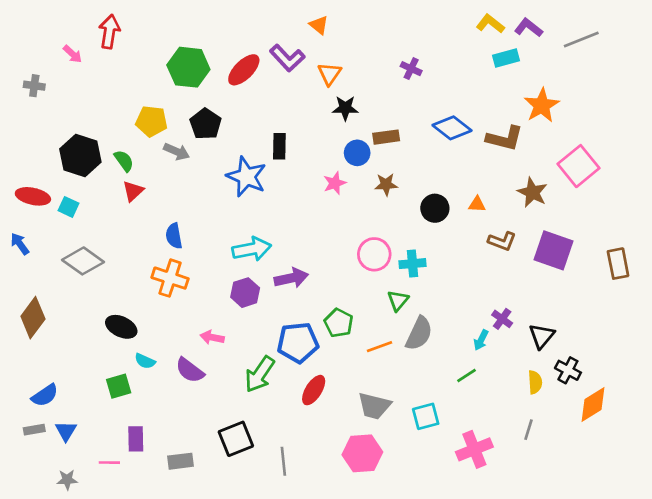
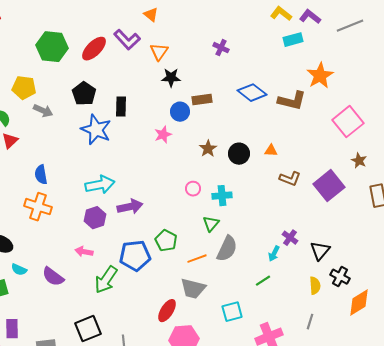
black pentagon: (206, 124) -> (84, 94), moved
brown star: (386, 184) -> (208, 149), moved, turned -30
brown star: (532, 192) -> (359, 161), moved, size x0.7
purple square: (553, 250) -> (329, 186), turned 32
pink circle: (374, 254) -> (193, 189), size x0.6
pink arrow: (212, 337) -> (84, 252), moved
red ellipse: (314, 390) -> (167, 311), moved
gray trapezoid: (374, 406) -> (193, 289), moved

